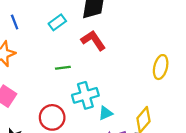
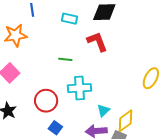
cyan rectangle: (57, 22) -> (69, 19), turned 35
cyan triangle: (106, 113) -> (103, 111), moved, turned -32

